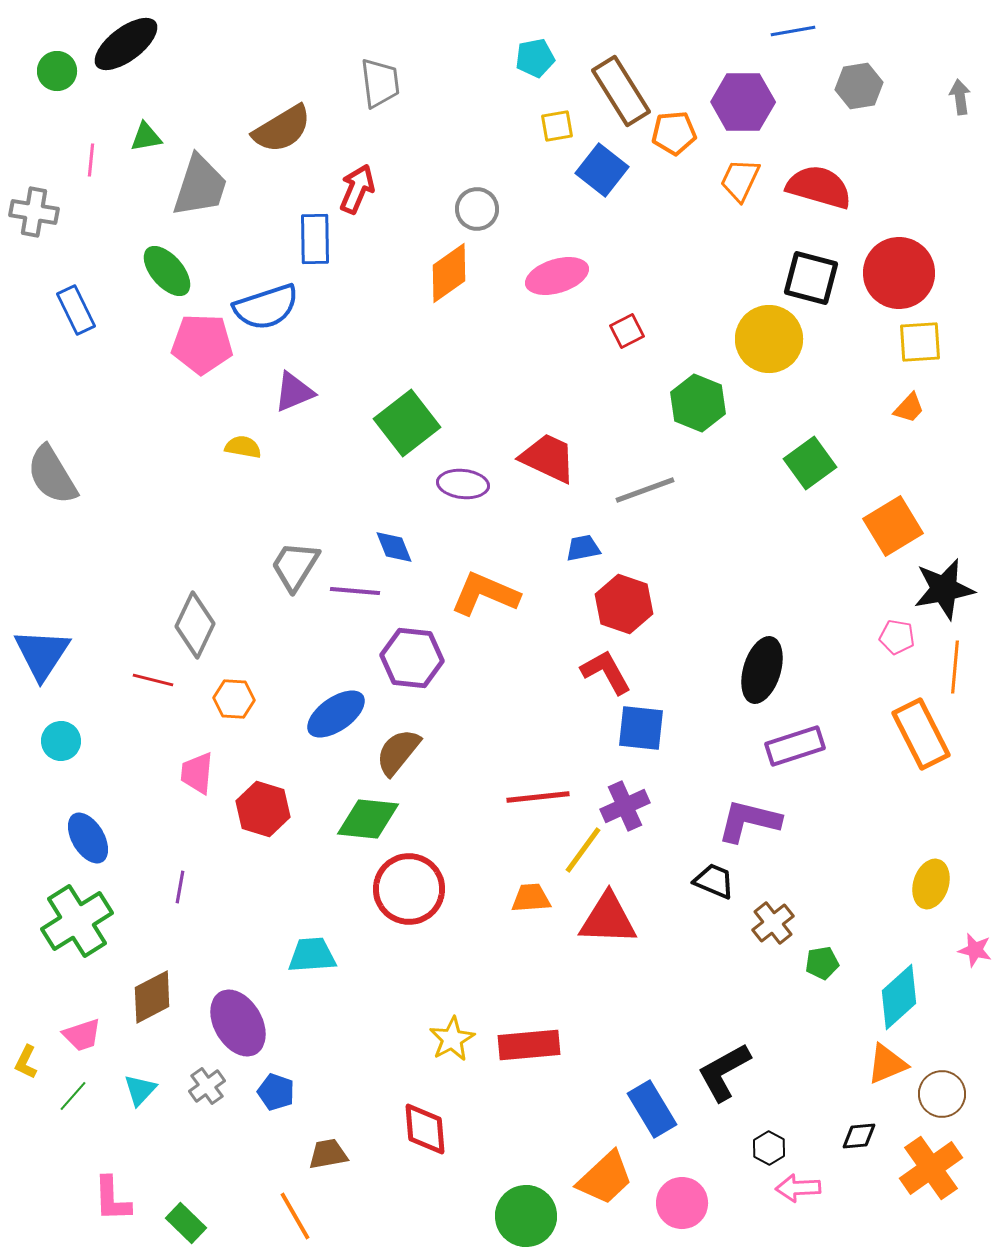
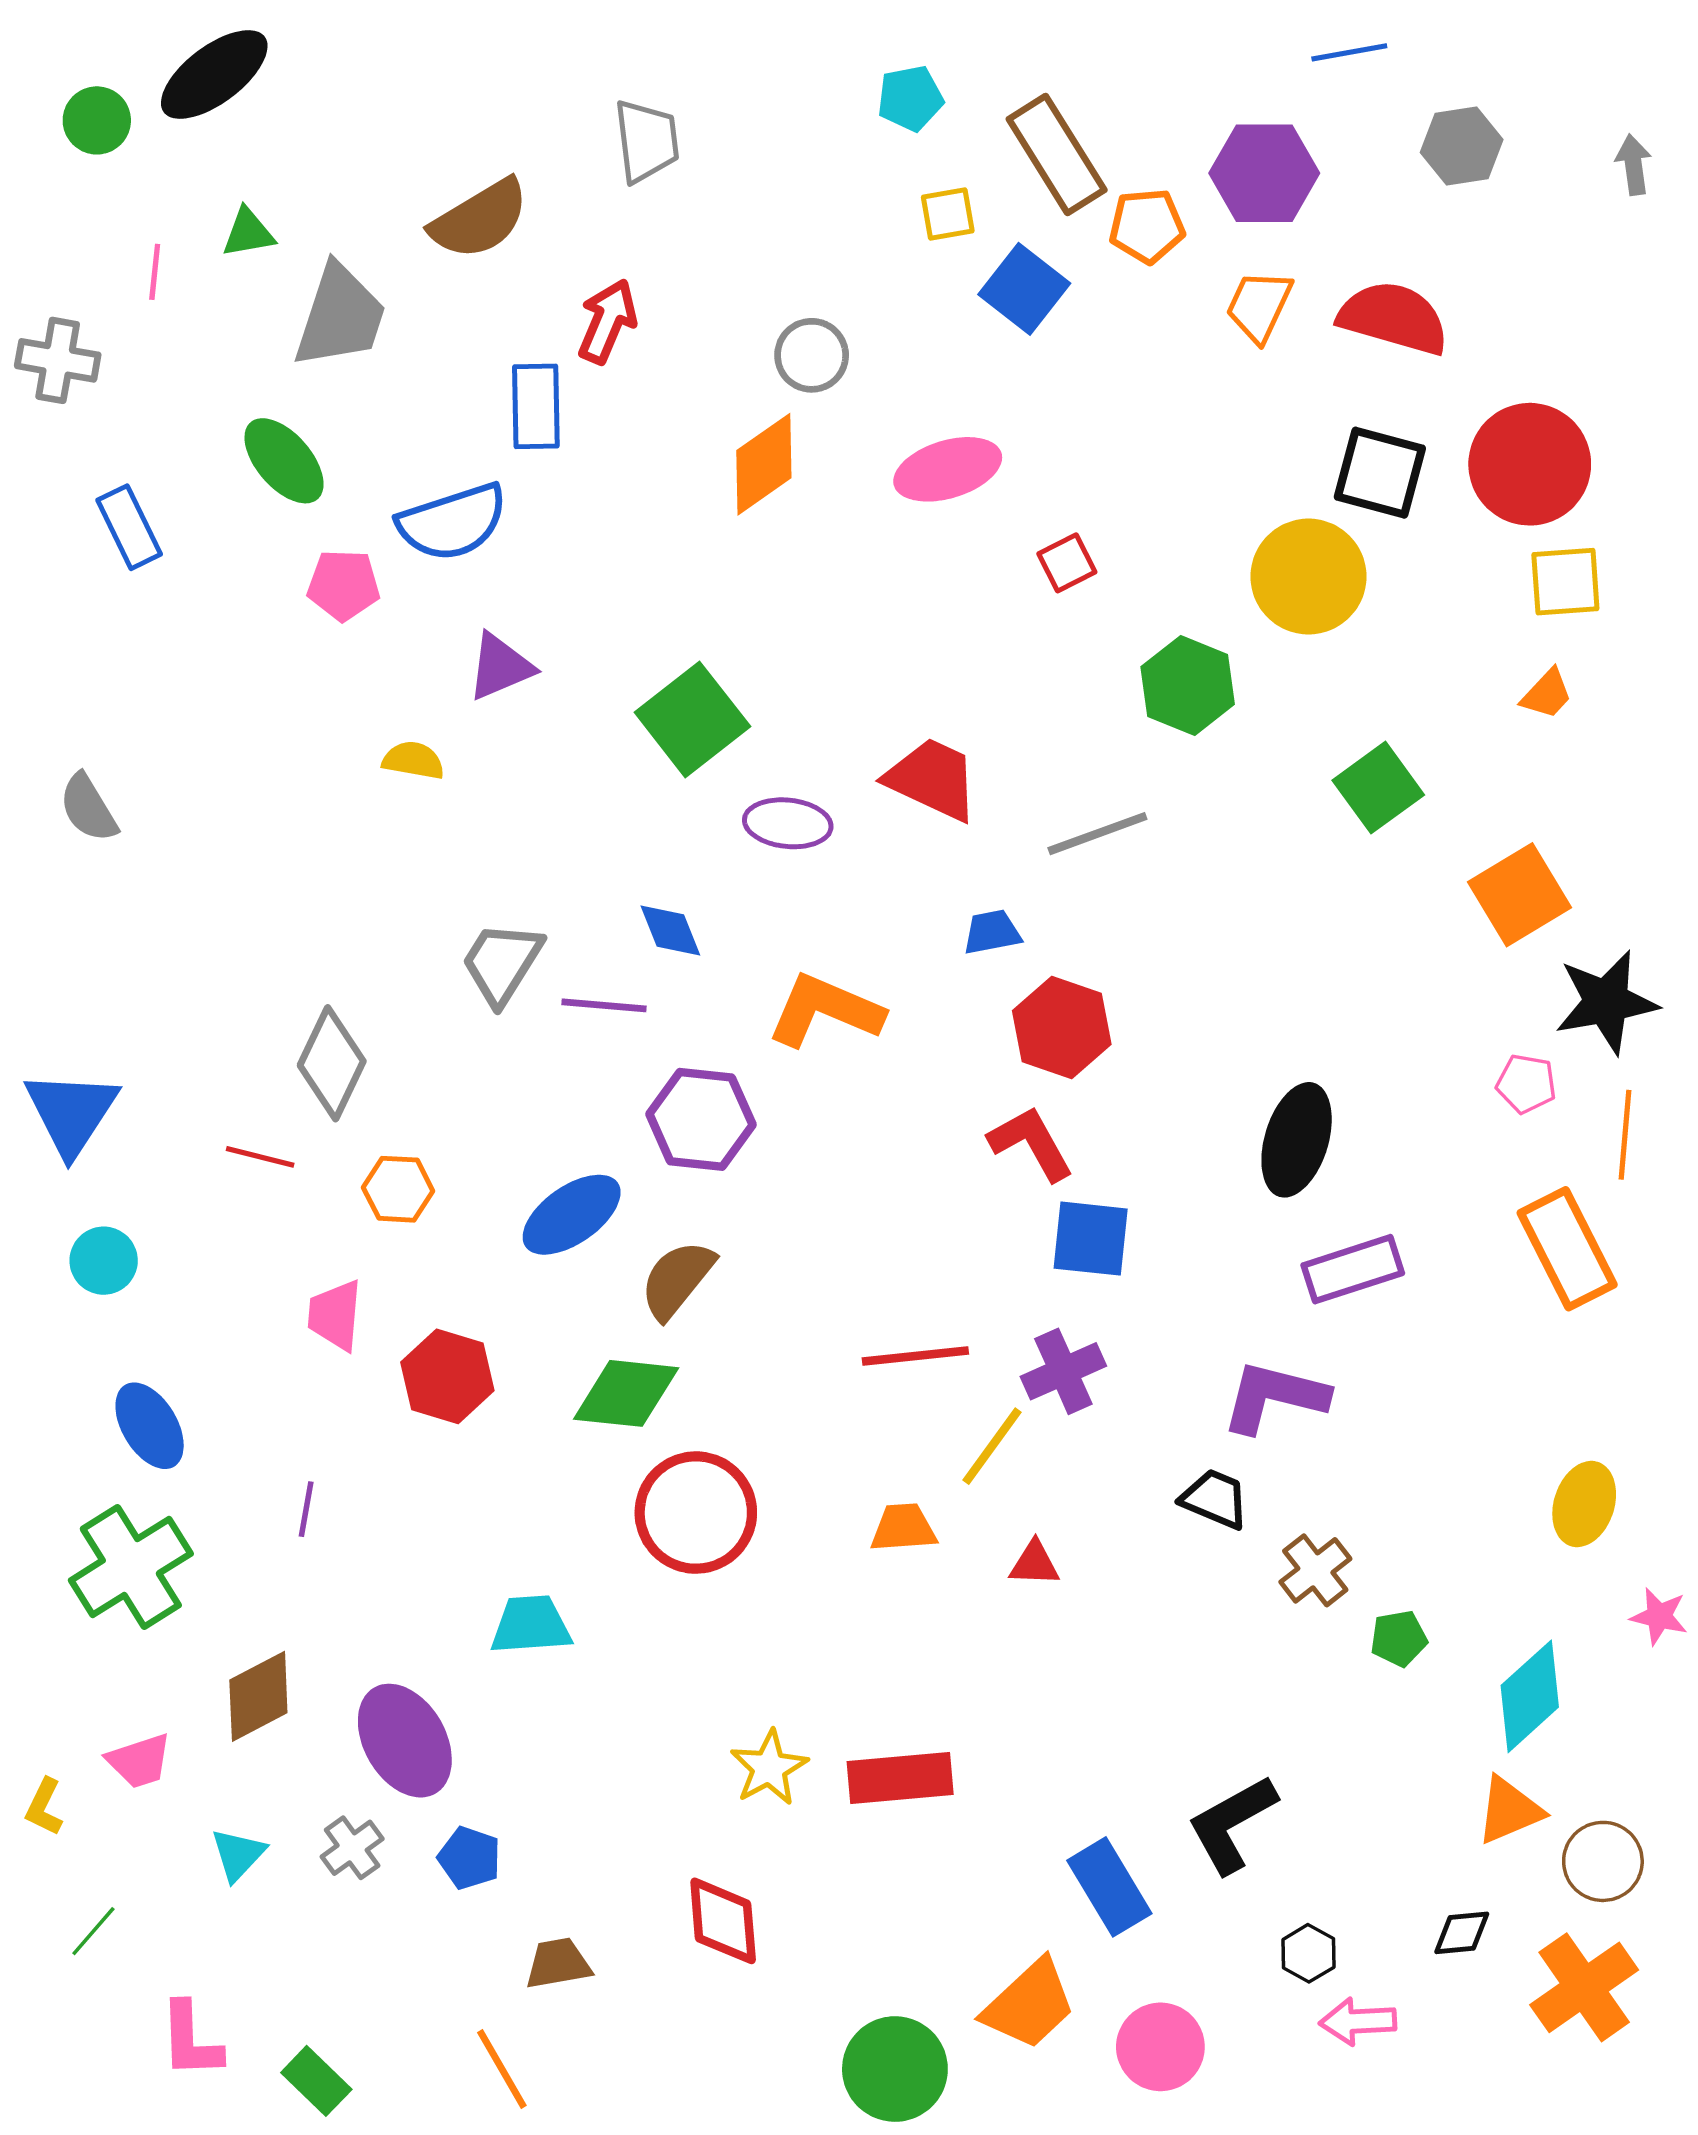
pink pentagon: (202, 344) -> (344, 585), size x0.7
gray semicircle: (52, 475) -> (88, 808), size x0.7
red triangle: (608, 919) -> (1034, 1564), size x0.5
green line: (73, 1096) -> (93, 1931), moved

